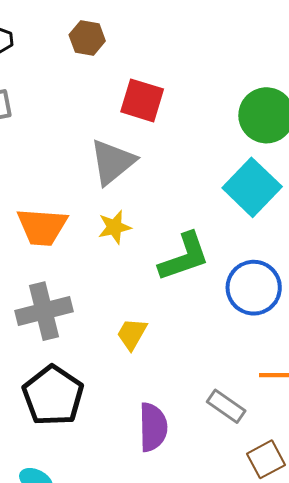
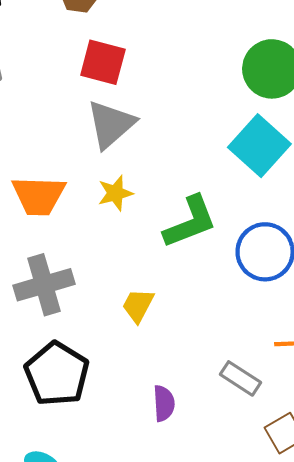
red square: (142, 100) -> (103, 62), moved
purple semicircle: (153, 427) -> (164, 403), size x0.7

